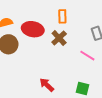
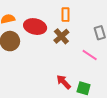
red arrow: (47, 85) -> (64, 82), moved

